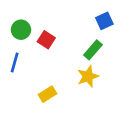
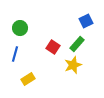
red square: (46, 40) -> (53, 47), moved
yellow rectangle: (47, 94) -> (28, 79), moved

